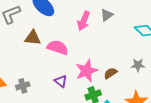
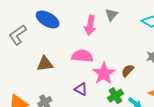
brown triangle: (33, 38) -> (45, 64), moved
pink semicircle: (58, 47) -> (82, 56), moved

